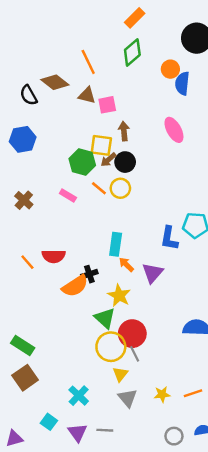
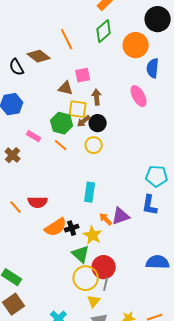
orange circle: (170, 69) -> (136, 45), size x1.6
blue semicircle: (182, 83) -> (153, 68), moved
brown triangle: (87, 95) -> (66, 88), moved
orange line: (99, 188) -> (61, 145), moved
pink rectangle: (68, 195) -> (34, 136), moved
blue L-shape: (169, 238) -> (150, 205), moved
orange arrow: (126, 265) -> (106, 219), moved
purple triangle: (153, 273) -> (121, 216), turned 30
black cross: (89, 274) -> (72, 228), moved
gray line: (135, 354) -> (106, 284), turned 40

